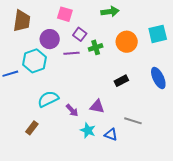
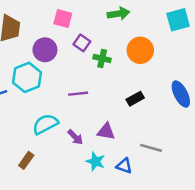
cyan square: (158, 34) -> (178, 20), moved
green cross: (96, 47) -> (102, 59), turned 32
purple line: (72, 53) -> (78, 94), moved

